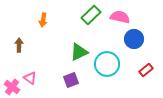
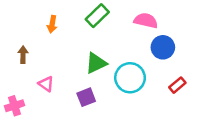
green rectangle: (91, 15) -> (97, 16), moved
pink triangle: (30, 78) -> (46, 84), moved
pink cross: (12, 87) -> (14, 106), turned 35

